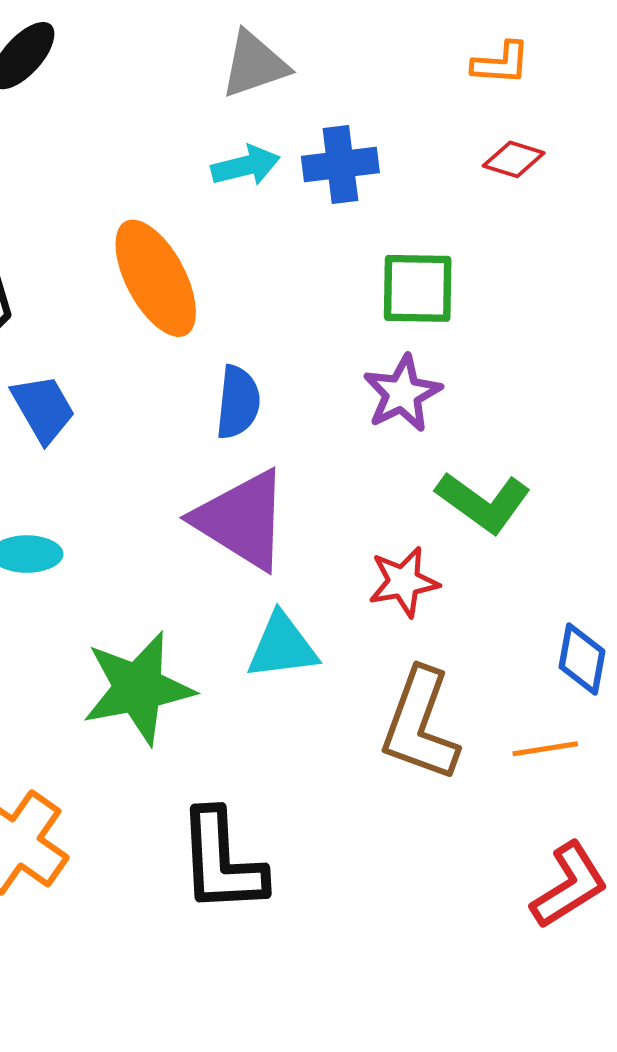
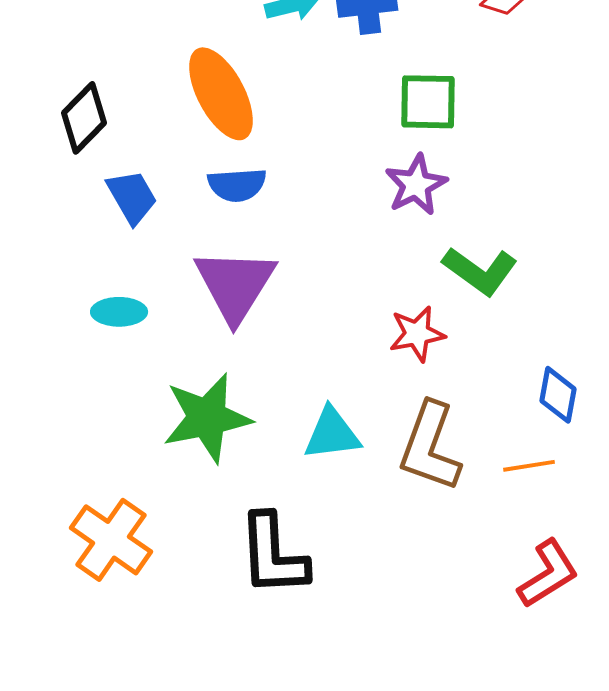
blue semicircle: (238, 402) -> (237, 185), moved, turned 80
purple triangle: (242, 520) -> (235, 285), moved, turned 30
cyan triangle: (282, 646) -> (332, 434), moved

